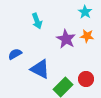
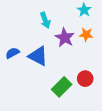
cyan arrow: (37, 21) -> (45, 20), moved
blue triangle: (40, 69) -> (38, 56), moved

